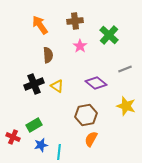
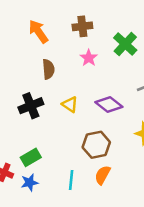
yellow triangle: (57, 86) -> (70, 104), moved
blue star: (41, 145) -> (30, 183), moved
cyan line: (59, 152) -> (71, 180), moved

